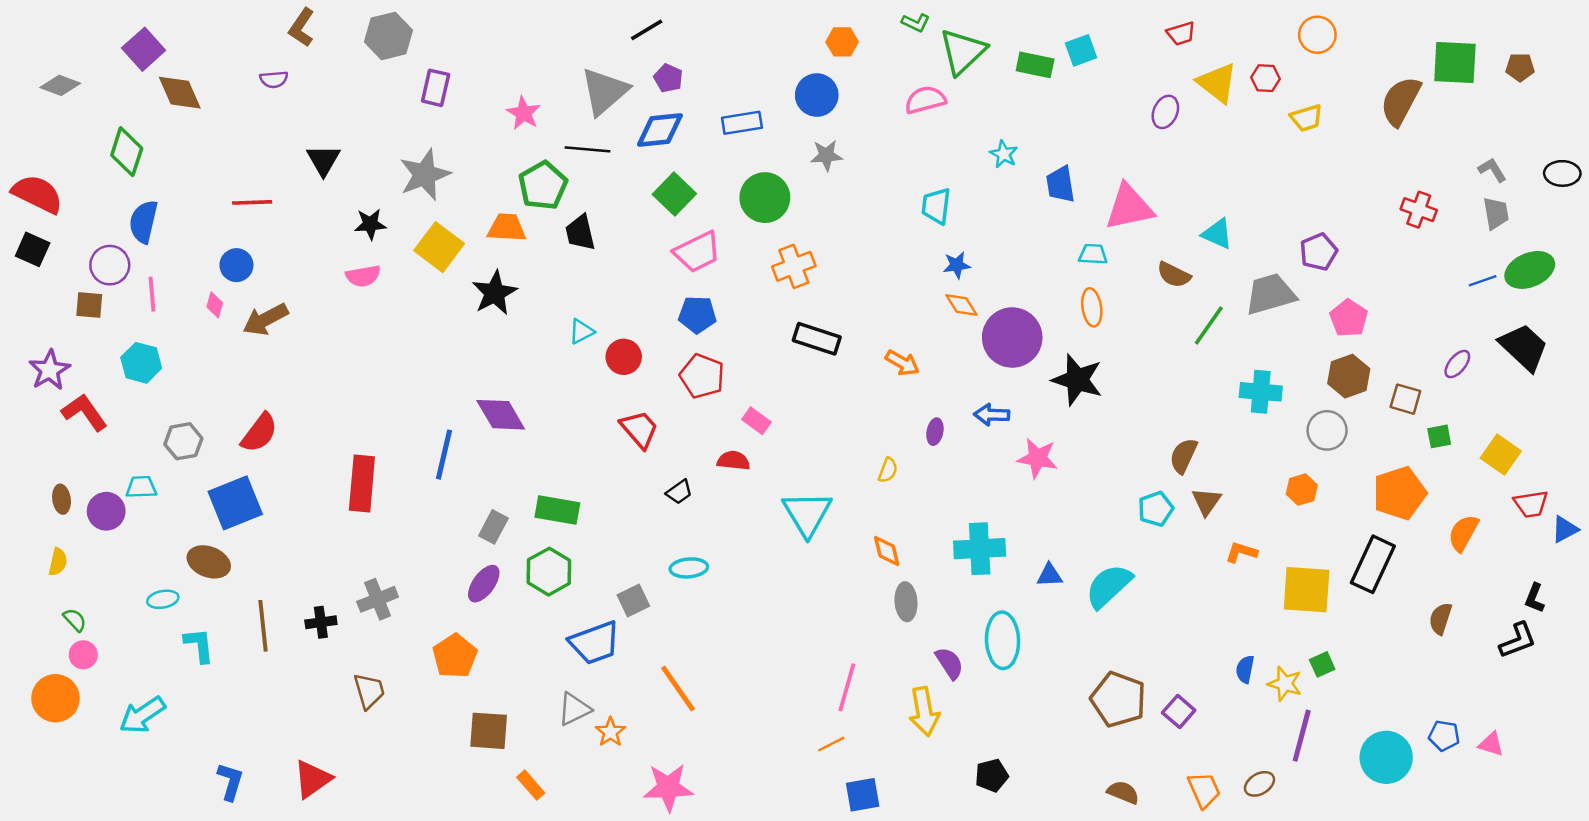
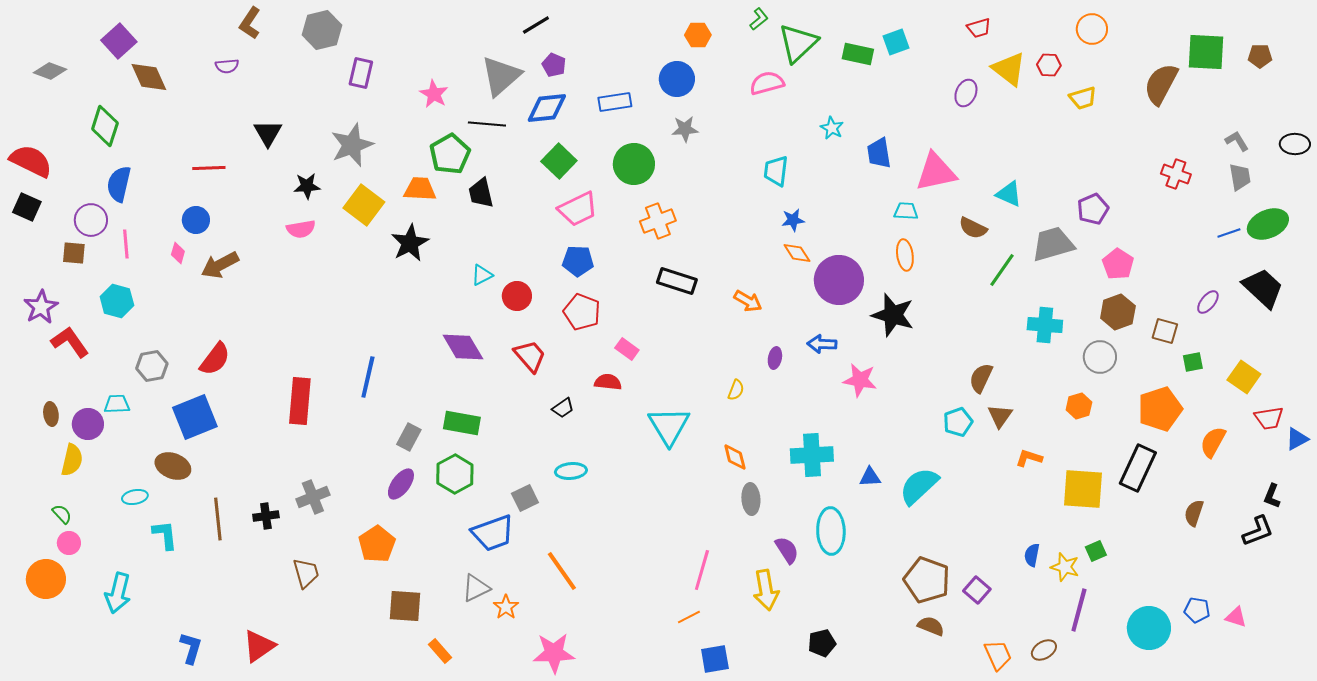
green L-shape: (916, 23) -> (759, 19), turned -65
purple diamond: (501, 415) -> (463, 347), moved
yellow semicircle: (58, 562) -> (72, 460), moved, size x1.4
cyan arrow: (142, 715) -> (118, 593), turned -42
brown semicircle: (1123, 792) -> (931, 626), moved

